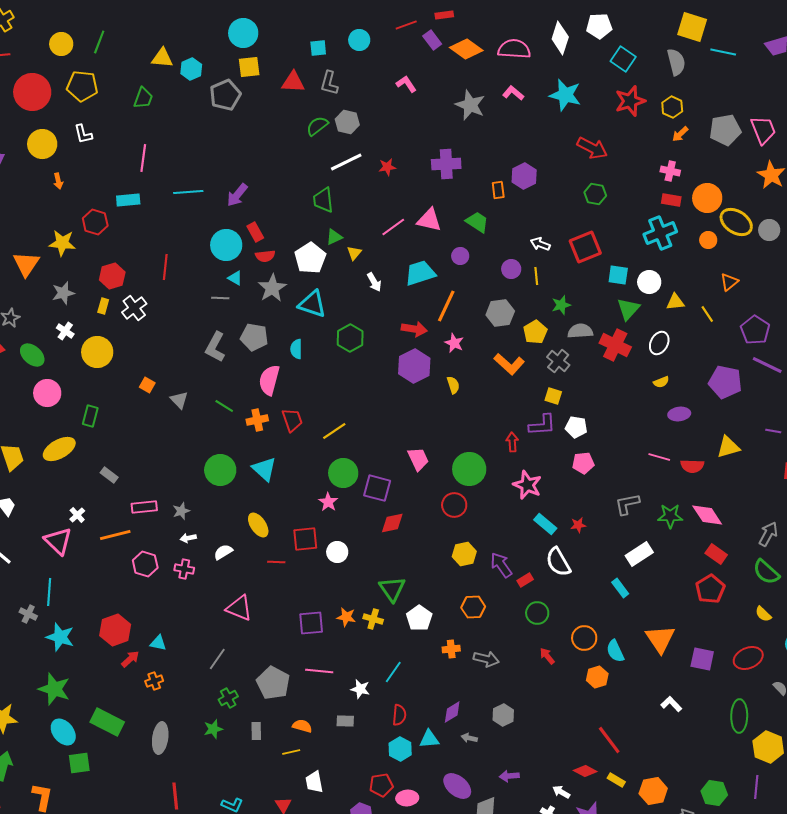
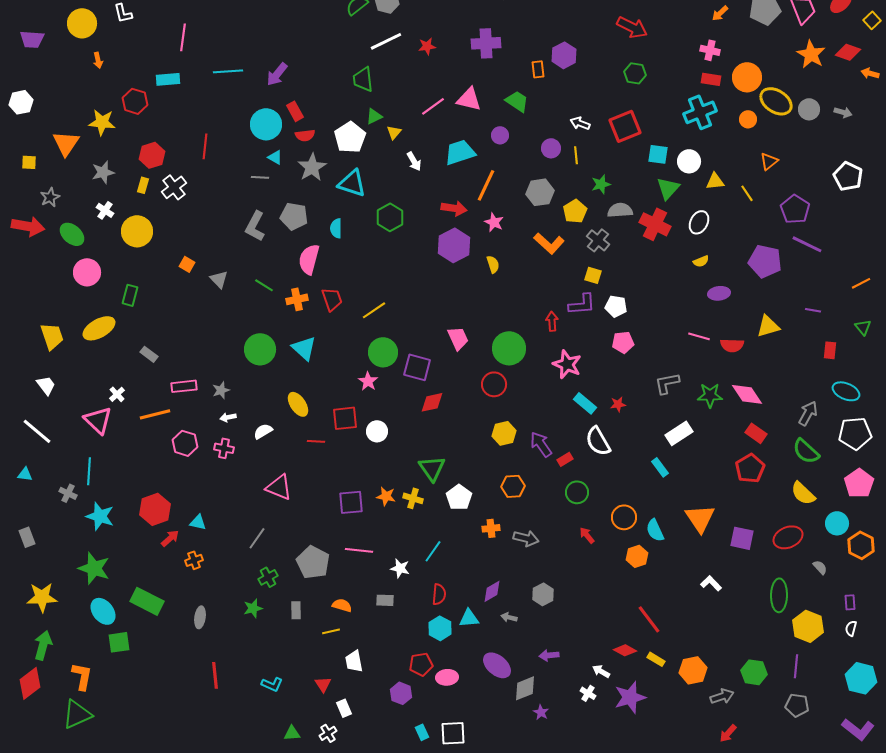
yellow semicircle: (763, 614) -> (803, 493), size x1.5
gray ellipse: (160, 738) -> (200, 617), size x0.7

